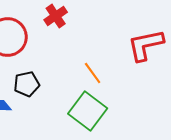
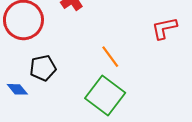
red L-shape: (146, 45) -> (164, 28), size x0.7

